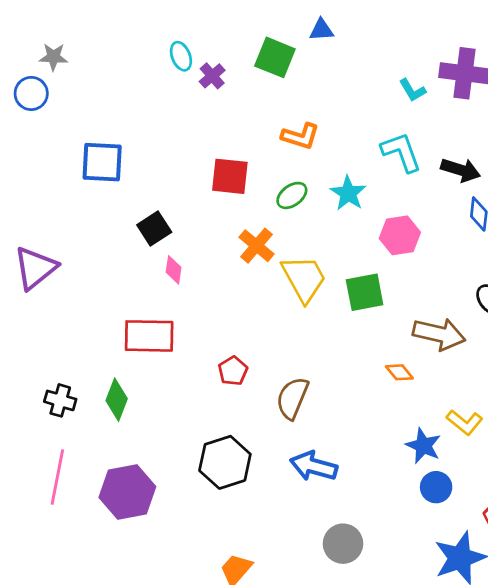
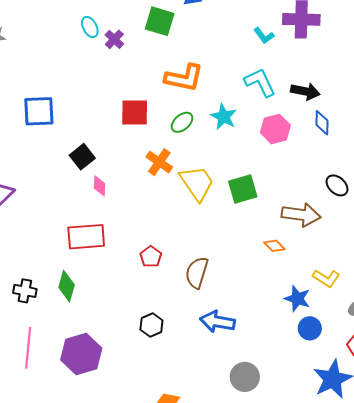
orange L-shape: (300, 136) -> (184, 78), size x1.4
pink hexagon: (400, 235) -> (275, 129), moved
black hexagon: (225, 462) -> (151, 325), size x0.6

